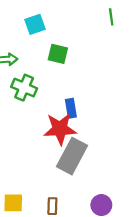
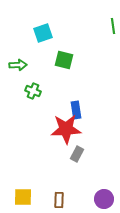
green cross: (24, 88) -> (33, 91), size x0.7
gray rectangle: (72, 156) -> (77, 154), size x0.5

